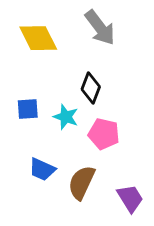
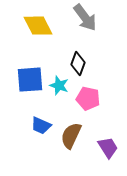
blue square: (28, 109) -> (30, 80), size x1.6

